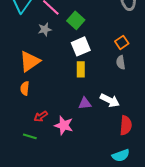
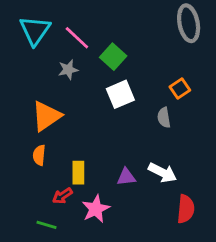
gray semicircle: (121, 62) -> (164, 118), moved
yellow rectangle: (81, 69) -> (78, 173), moved
pink star: (64, 125) -> (96, 209), turned 30

